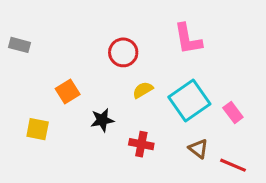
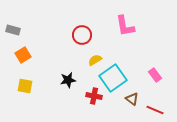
orange square: (68, 92) -> (23, 55), moved
cyan square: (189, 101) -> (113, 78), moved

